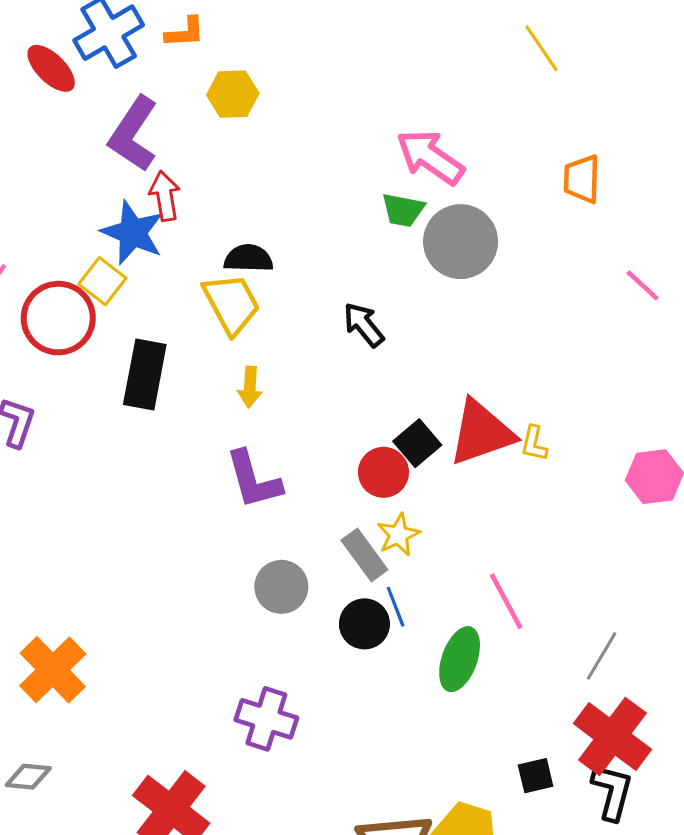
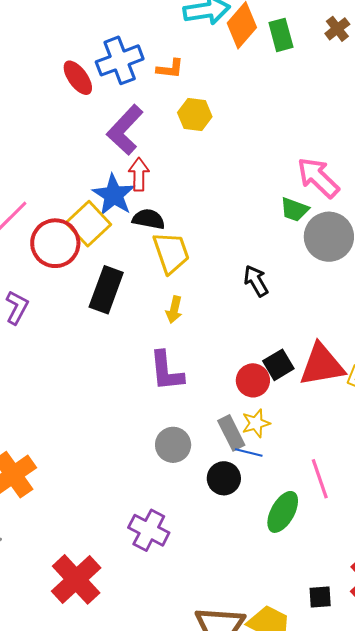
black semicircle: (248, 258) -> (149, 219), moved
yellow square: (102, 281) -> (88, 224), size x1.4
blue line: (396, 607) -> (249, 453), moved, turned -64

